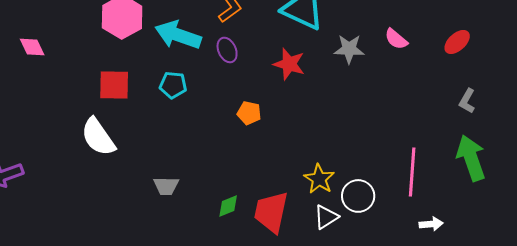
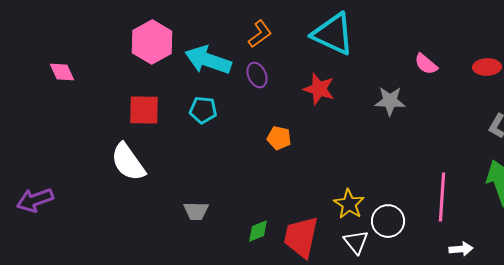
red ellipse: (457, 42) -> (487, 67), turned 40
gray star: (349, 49) -> (390, 101), moved
white triangle: (326, 217) -> (356, 242), turned -36

